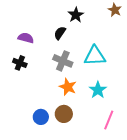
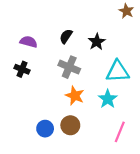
black star: (76, 15) -> (97, 42), moved
cyan triangle: (95, 56) -> (118, 71), moved

